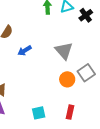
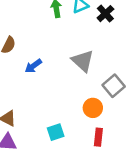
orange circle: (67, 79) -> (93, 108), moved
cyan square: (39, 113) -> (56, 132), moved

